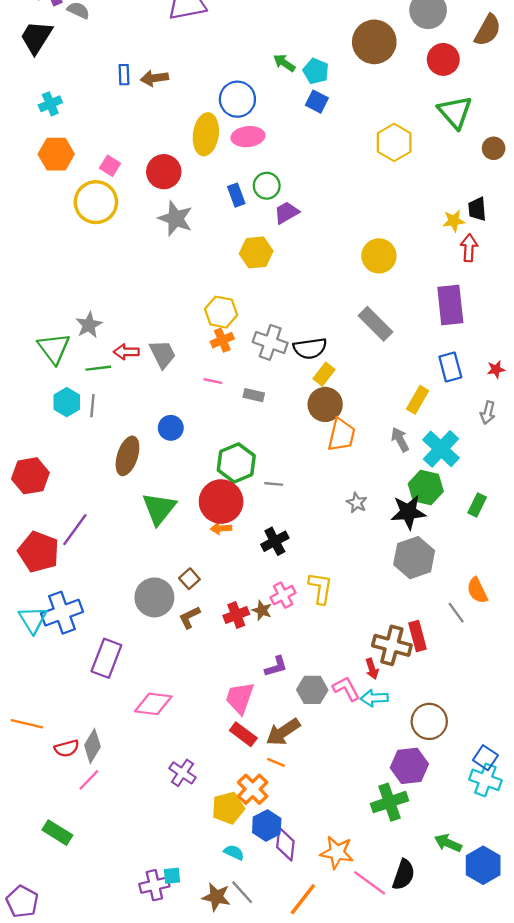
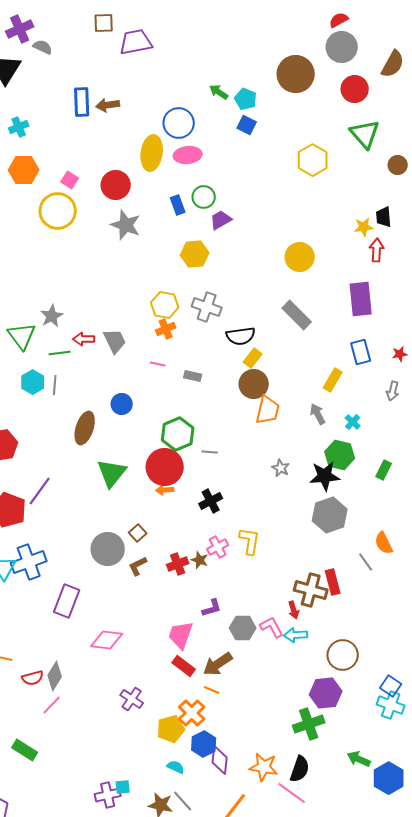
blue rectangle: (124, 75) -> (82, 102), size x1.6
gray cross: (270, 342) -> (207, 307), moved
cyan cross: (441, 449) -> (353, 422), size x0.5
black semicircle: (404, 875) -> (300, 769), moved

